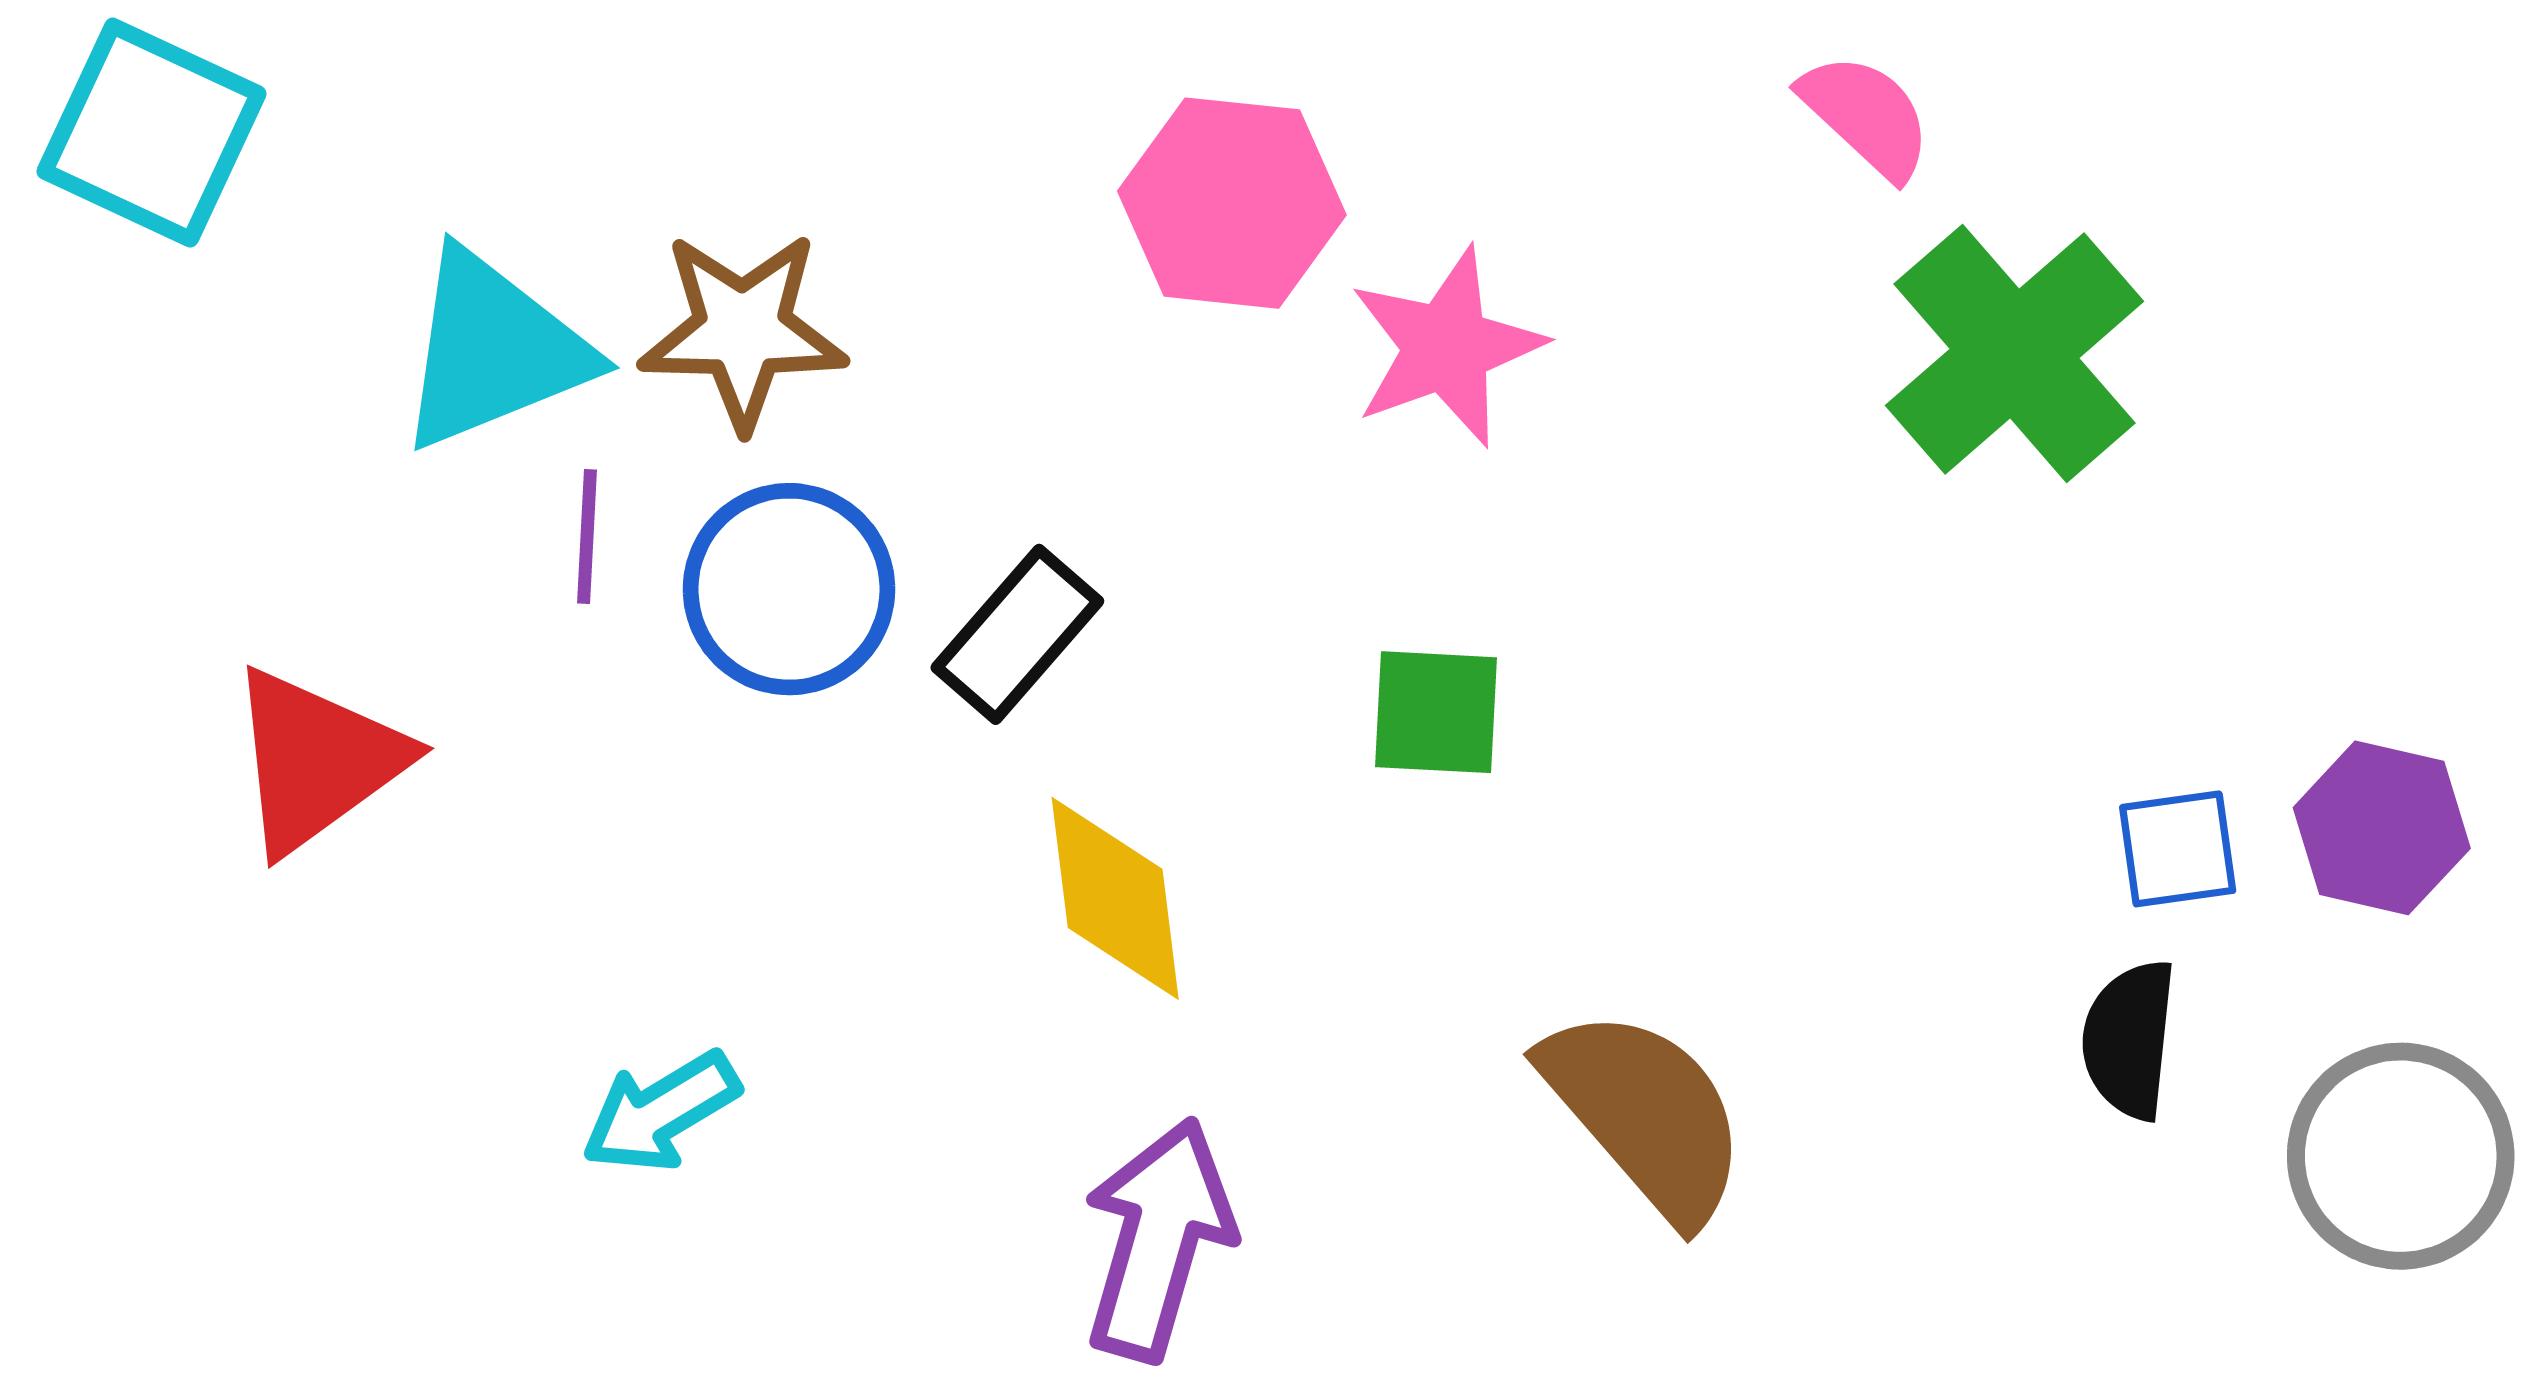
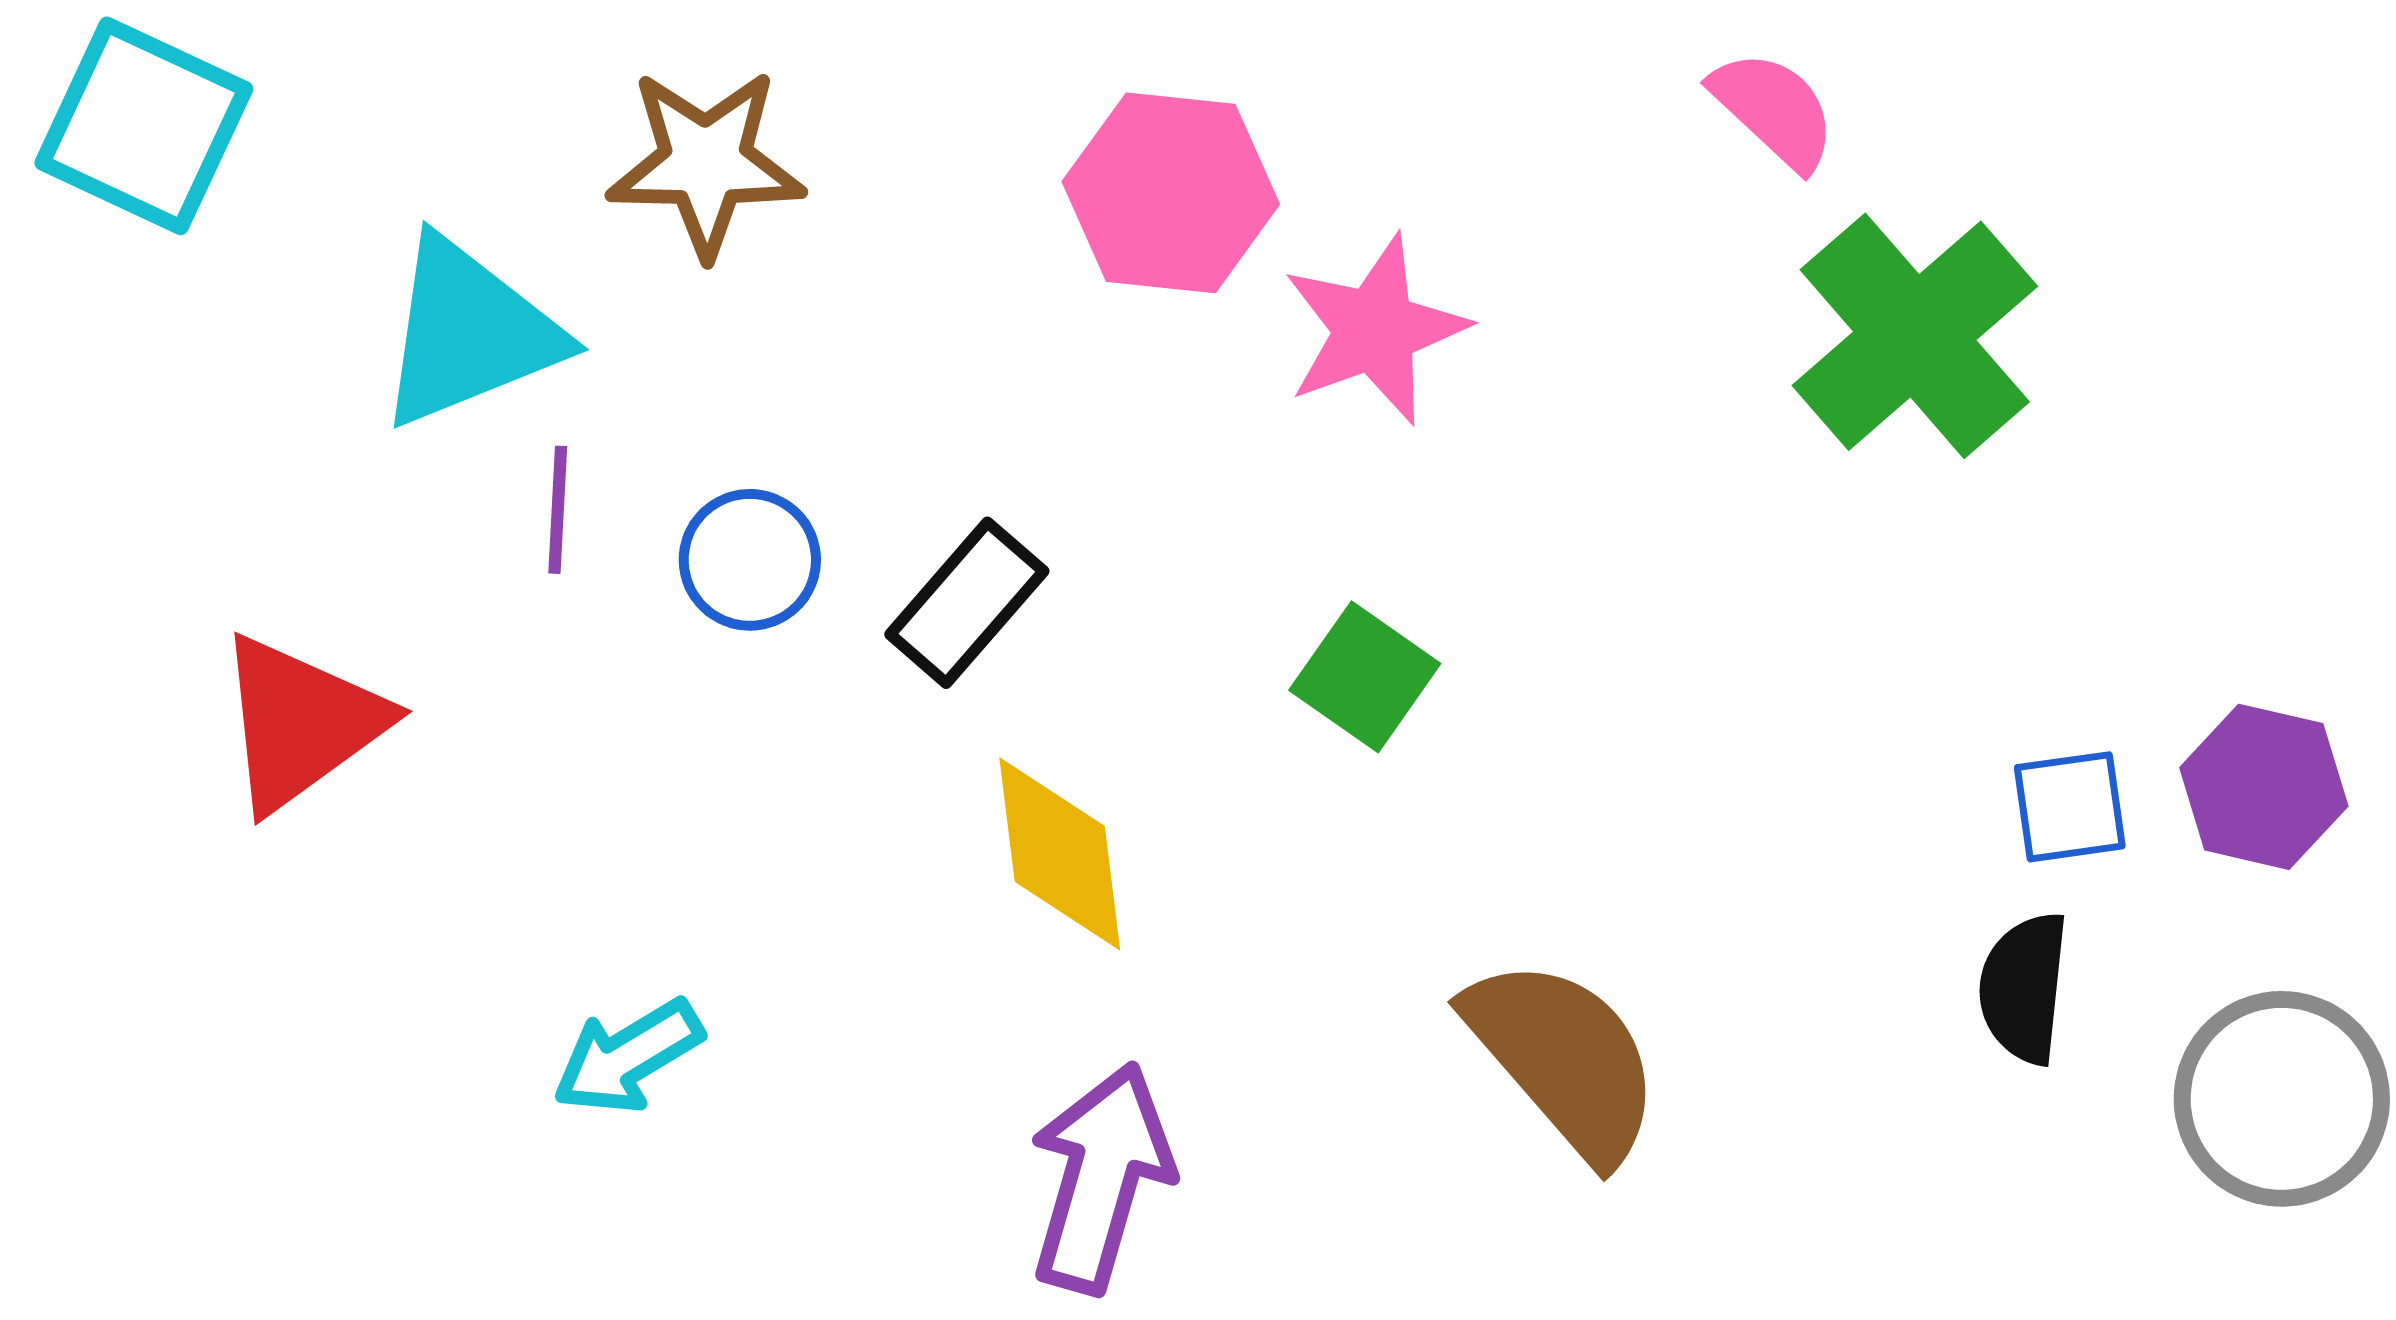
brown star: (743, 330) -> (706, 163), moved
blue circle: (789, 589) -> (750, 560), size x0.7
green square: (1436, 712) -> (1365, 677), turned 32

